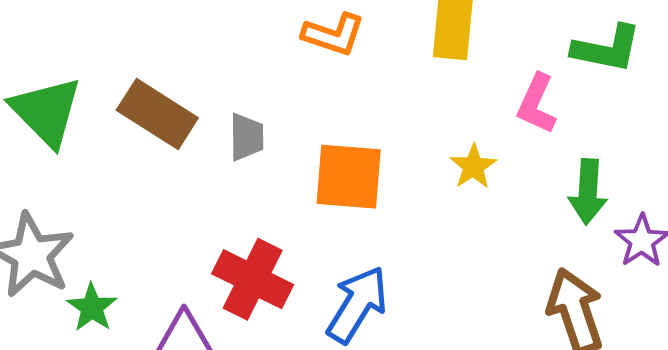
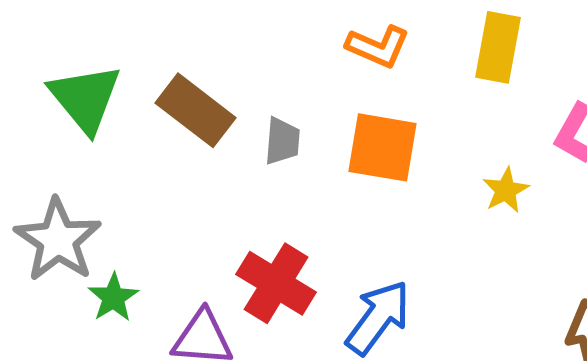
orange square: (349, 177) -> (383, 147), moved

